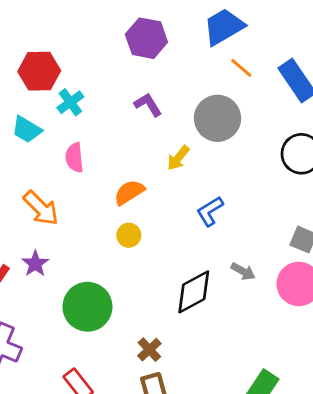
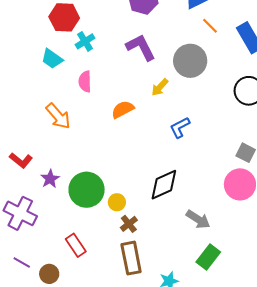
purple L-shape: (148, 105) -> (141, 47), size x1.5
yellow circle: (129, 235) -> (117, 202), moved
purple star: (35, 264) -> (50, 179), moved
gray arrow: (243, 271) -> (198, 219), moved, size x1.4

